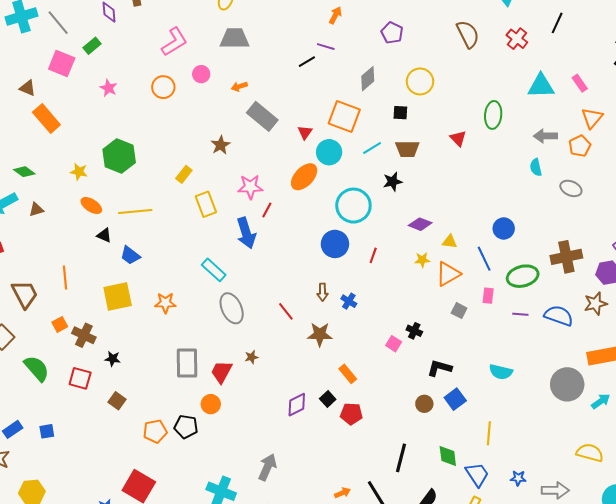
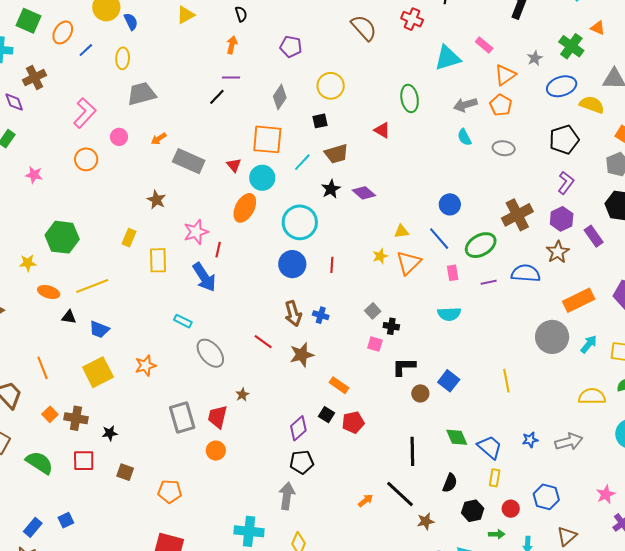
orange triangle: (592, 118) -> (505, 75), turned 30
yellow rectangle: (206, 204) -> (158, 260), turned 35
purple diamond: (420, 224) -> (364, 193), moved, turned 35
cyan rectangle: (214, 270) -> (183, 321), size x0.7
brown arrow: (322, 292) -> (293, 314), size x1.4
gray square: (459, 311) -> (373, 311), moved, turned 35
black L-shape: (439, 368) -> (404, 367), moved
cyan semicircle: (501, 372) -> (449, 314), moved
black pentagon: (186, 427) -> (302, 462), moved
orange pentagon: (155, 431) -> (170, 491), turned 30
yellow line: (489, 433) -> (506, 381), moved

